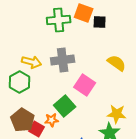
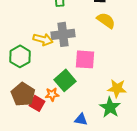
yellow arrow: (32, 62) -> (43, 39), moved
yellow semicircle: (117, 63) -> (106, 20), moved
pink square: (85, 85) -> (85, 59), turned -30

